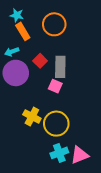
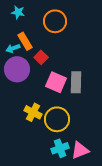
orange rectangle: (23, 31) -> (25, 41), moved
gray rectangle: (60, 67) -> (76, 82), moved
pink square: (55, 86) -> (56, 82), size x1.5

